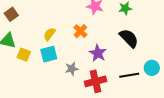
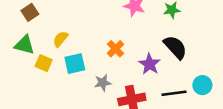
orange cross: (80, 31) -> (116, 49), moved
yellow semicircle: (50, 34) -> (60, 39), moved
purple star: (98, 53) -> (150, 64), moved

